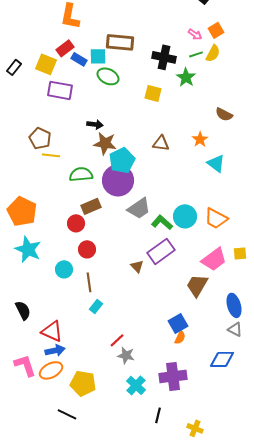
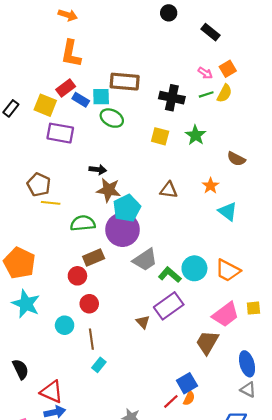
green star: (186, 77) -> (195, 135), moved
red line: (117, 340) -> (171, 401), moved

